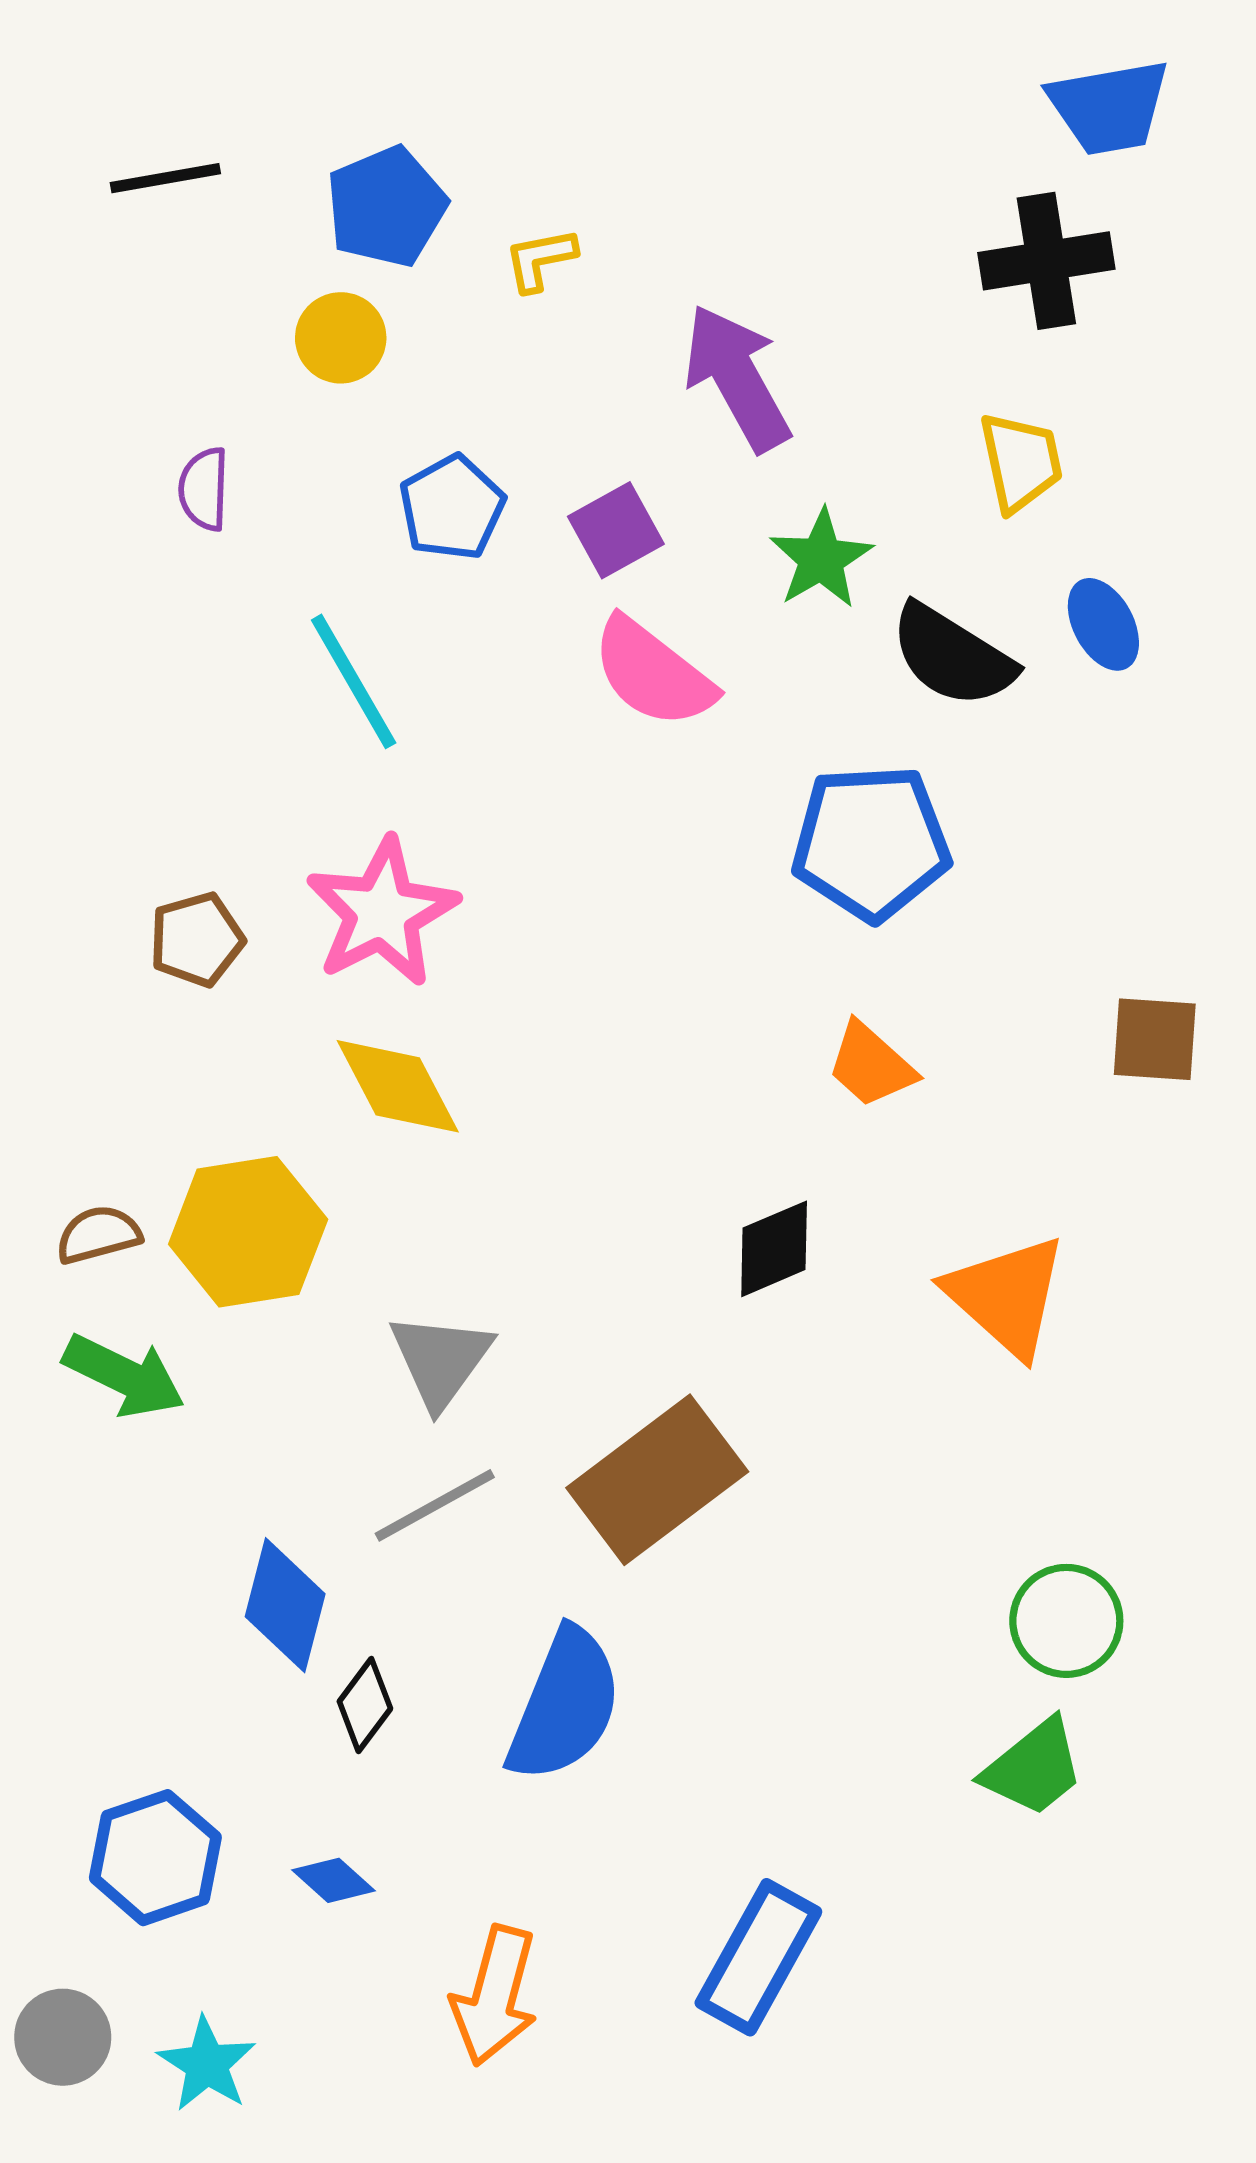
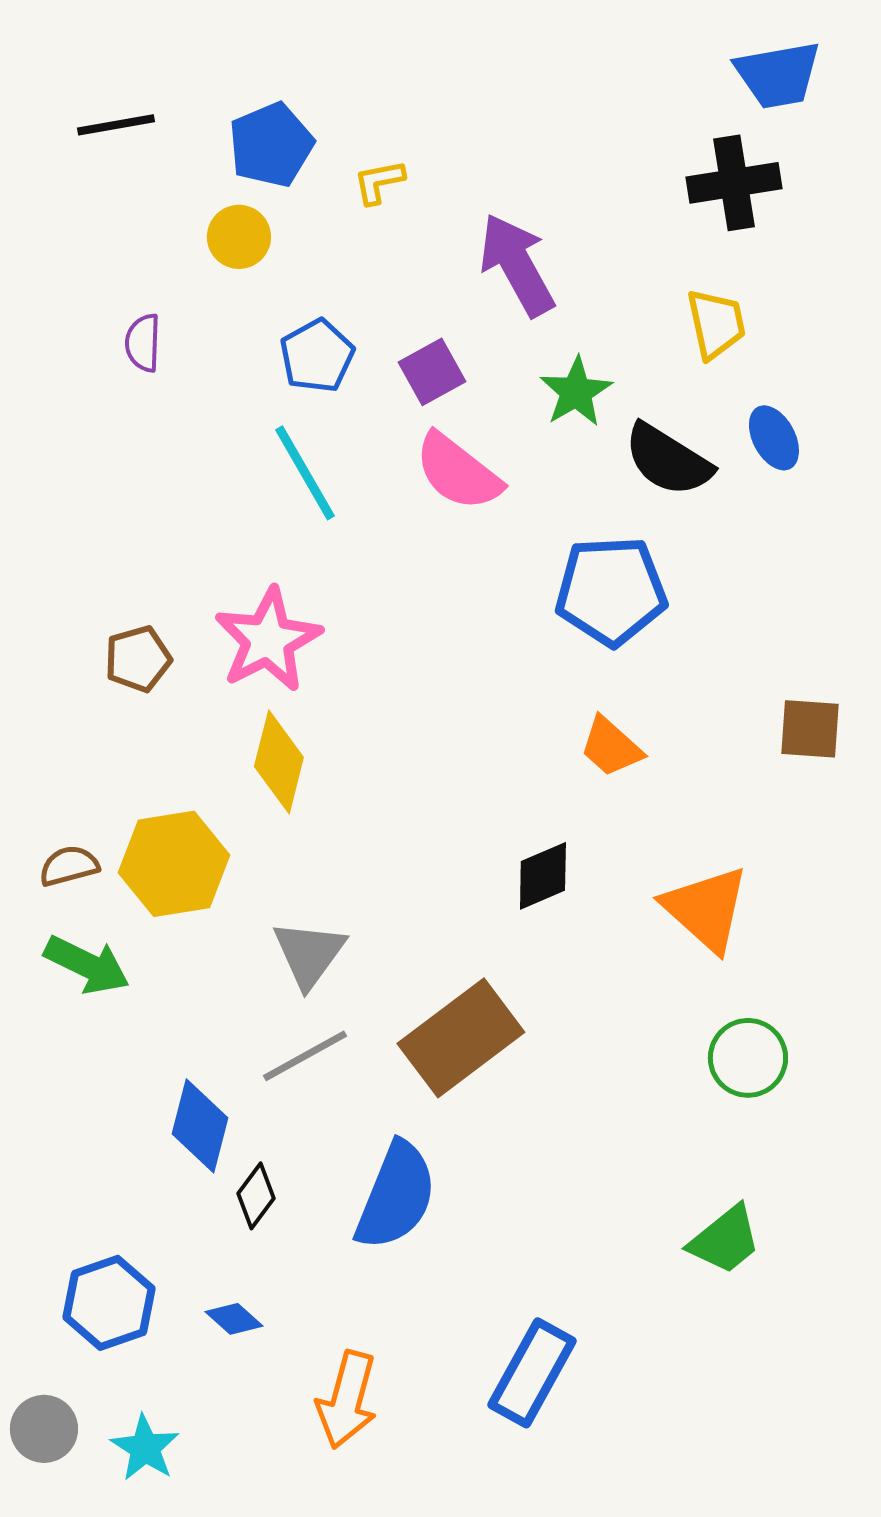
cyan line: (354, 681) -> (305, 473), moved
yellow diamond: (398, 1086) -> (279, 762), turned 42
green circle: (1066, 1621) -> (748, 1058), moved

